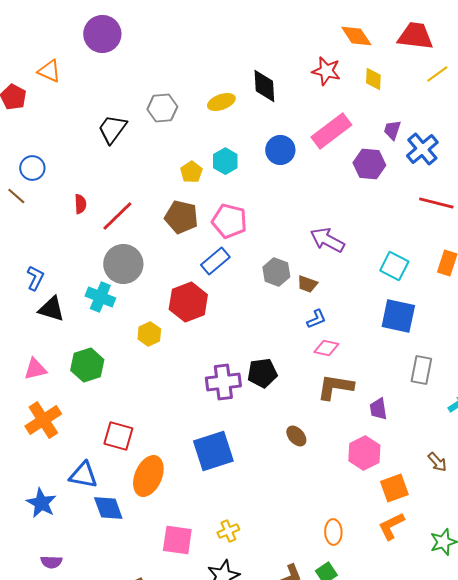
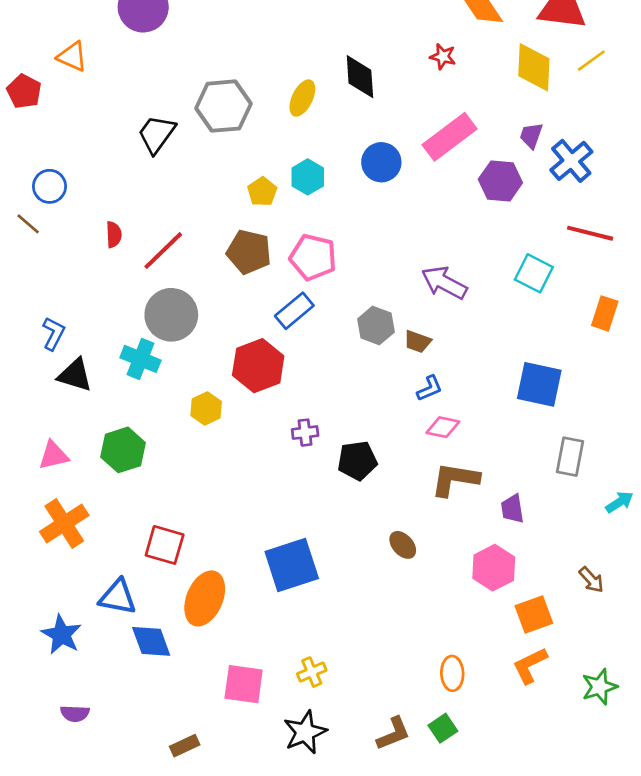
red star: (326, 71) -> (443, 57), size x0.7
yellow diamond: (373, 79) -> (534, 67), moved, size x1.6
yellow ellipse: (221, 102) -> (302, 98), turned -44
gray hexagon: (162, 108) -> (223, 106), size x1.4
cyan square: (394, 266) -> (534, 273), moved
purple cross: (223, 382) -> (305, 433), moved, size x0.6

